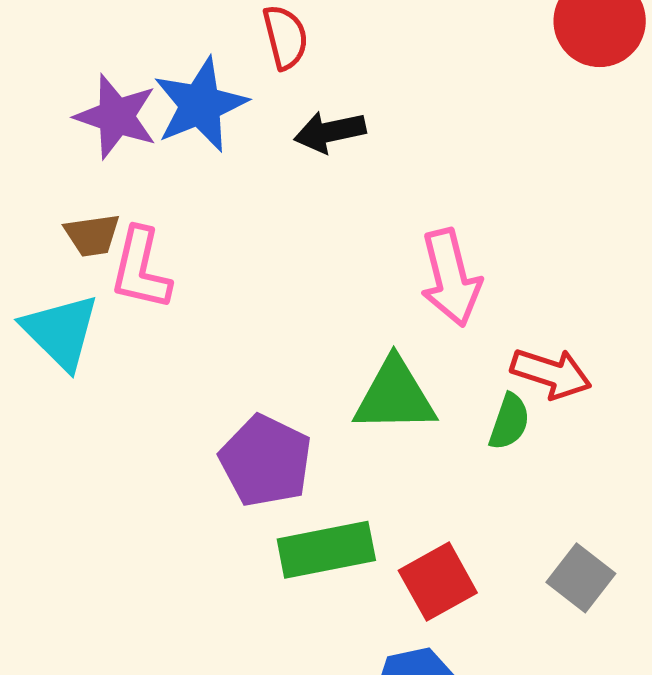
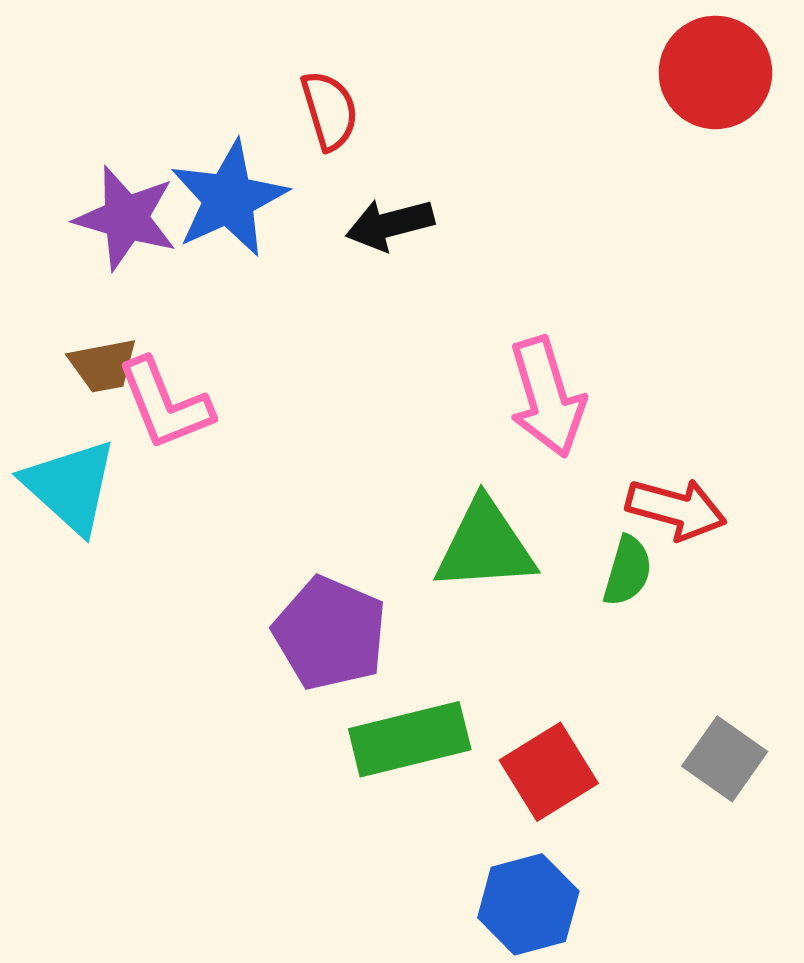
pink L-shape: (141, 269) -> (165, 404), turned -32

